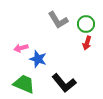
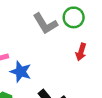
green circle: (86, 24) -> (74, 17), moved

